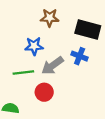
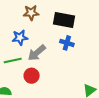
blue cross: (80, 56) -> (67, 43), moved

